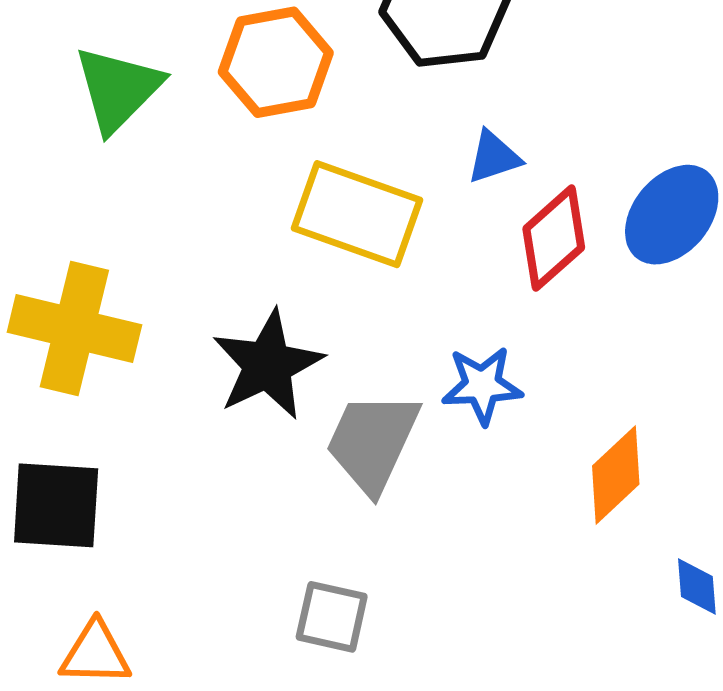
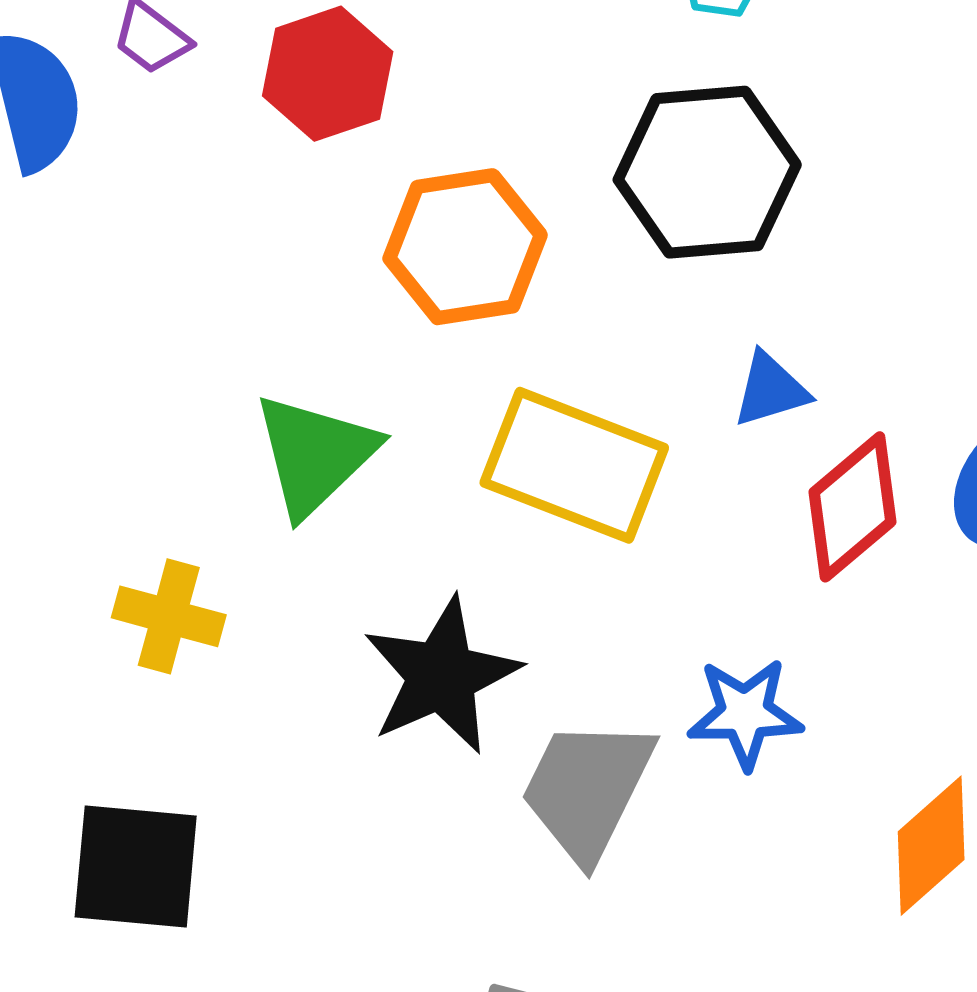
green triangle: (118, 89) -> (315, 455), moved
yellow cross: (74, 328) -> (169, 616), size x0.6

